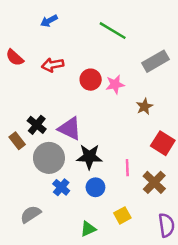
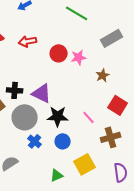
black cross: (37, 125) -> (15, 90), turned -35
pink line: (127, 168) -> (89, 117), moved, turned -40
brown cross: (154, 182) -> (111, 137), turned 30
yellow square: (122, 215) -> (85, 164), size x1.5

